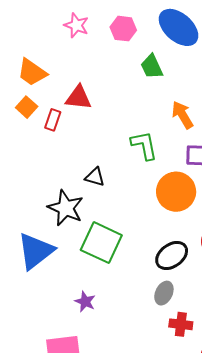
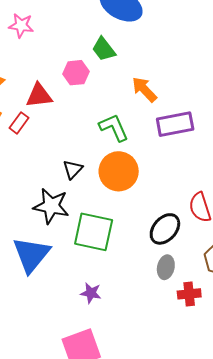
pink hexagon: (123, 29) -> (76, 73), moved
red rectangle: (53, 120) -> (19, 123), turned 30
black triangle: (95, 177) -> (73, 169), turned -50
orange circle: (176, 192) -> (119, 171), moved

